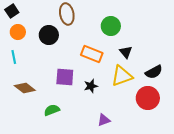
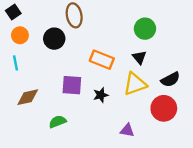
green circle: (111, 26) -> (145, 29), moved
brown diamond: (25, 88) -> (28, 97), turned -50
purple triangle: (104, 120) -> (127, 130), moved, turned 32

